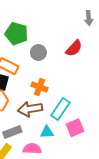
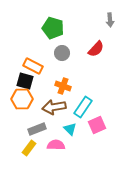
green pentagon: (16, 34) -> (53, 28), moved
cyan triangle: (47, 132) -> (70, 129), turned 48

